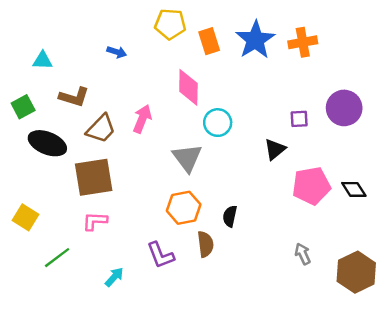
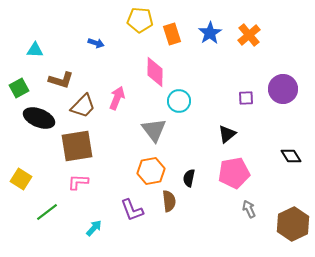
blue star: (255, 40) -> (210, 33), size x0.7
orange cross: (303, 42) -> (249, 35), turned -30
black triangle: (275, 149) -> (227, 134), moved
pink pentagon: (311, 186) -> (234, 173), moved

